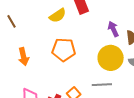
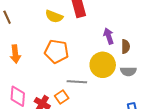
yellow semicircle: (58, 16) -> (54, 16), turned 48
gray line: (102, 85) -> (77, 82), moved

